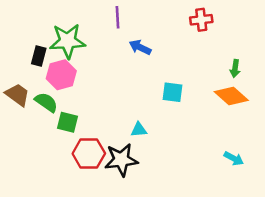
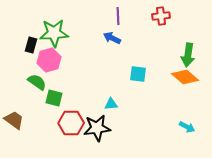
purple line: (118, 17) -> (118, 16), moved
green arrow: (235, 68) -> (188, 55), size x1.6
brown trapezoid: (18, 95) -> (14, 120), moved

